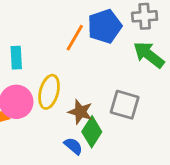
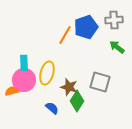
green arrow: (149, 55) -> (117, 47), size x0.7
cyan rectangle: (16, 58) -> (24, 63), moved
blue semicircle: (73, 146) -> (52, 108), moved

